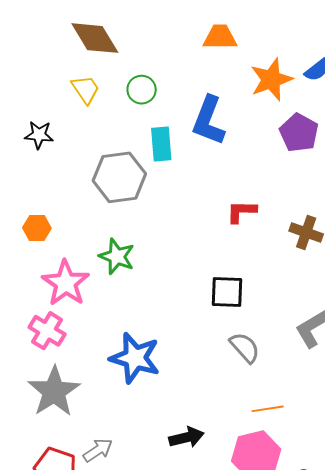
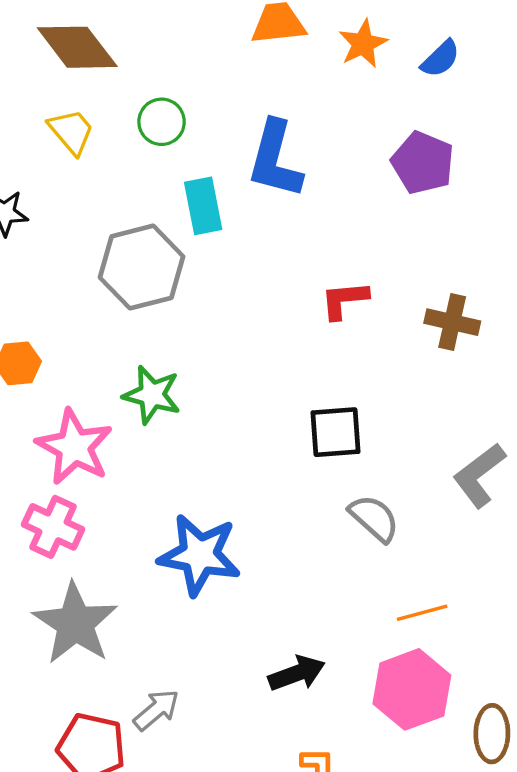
orange star: (271, 80) -> (363, 44), moved, size x0.7

